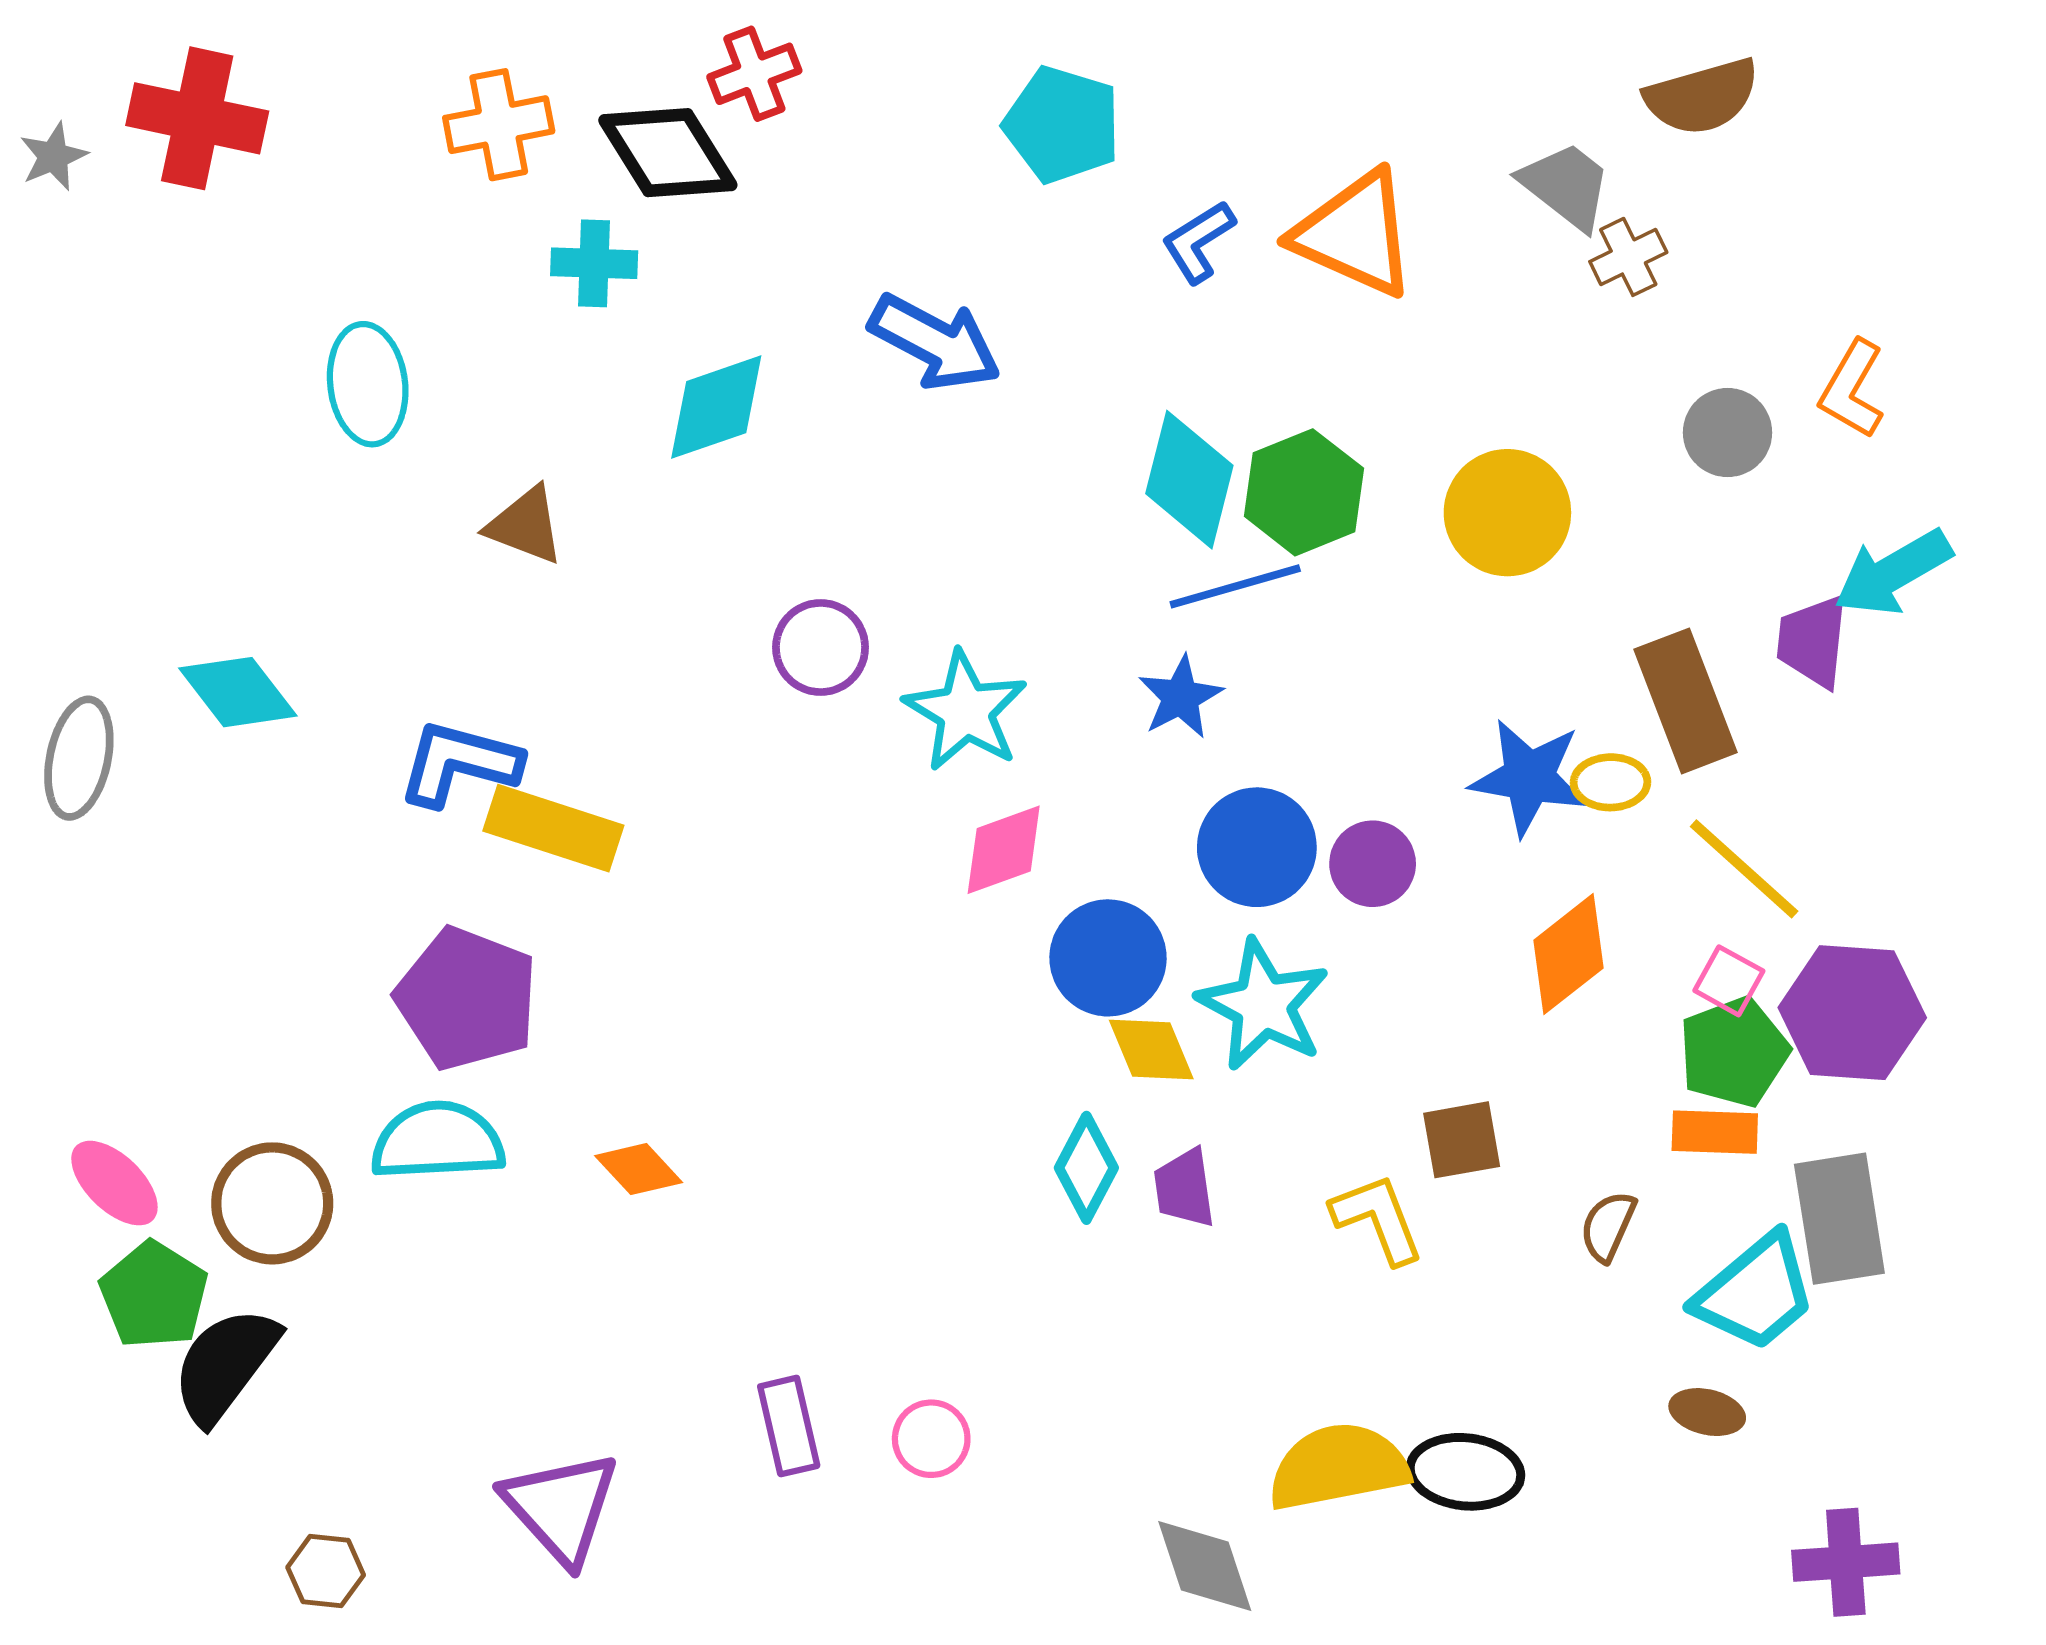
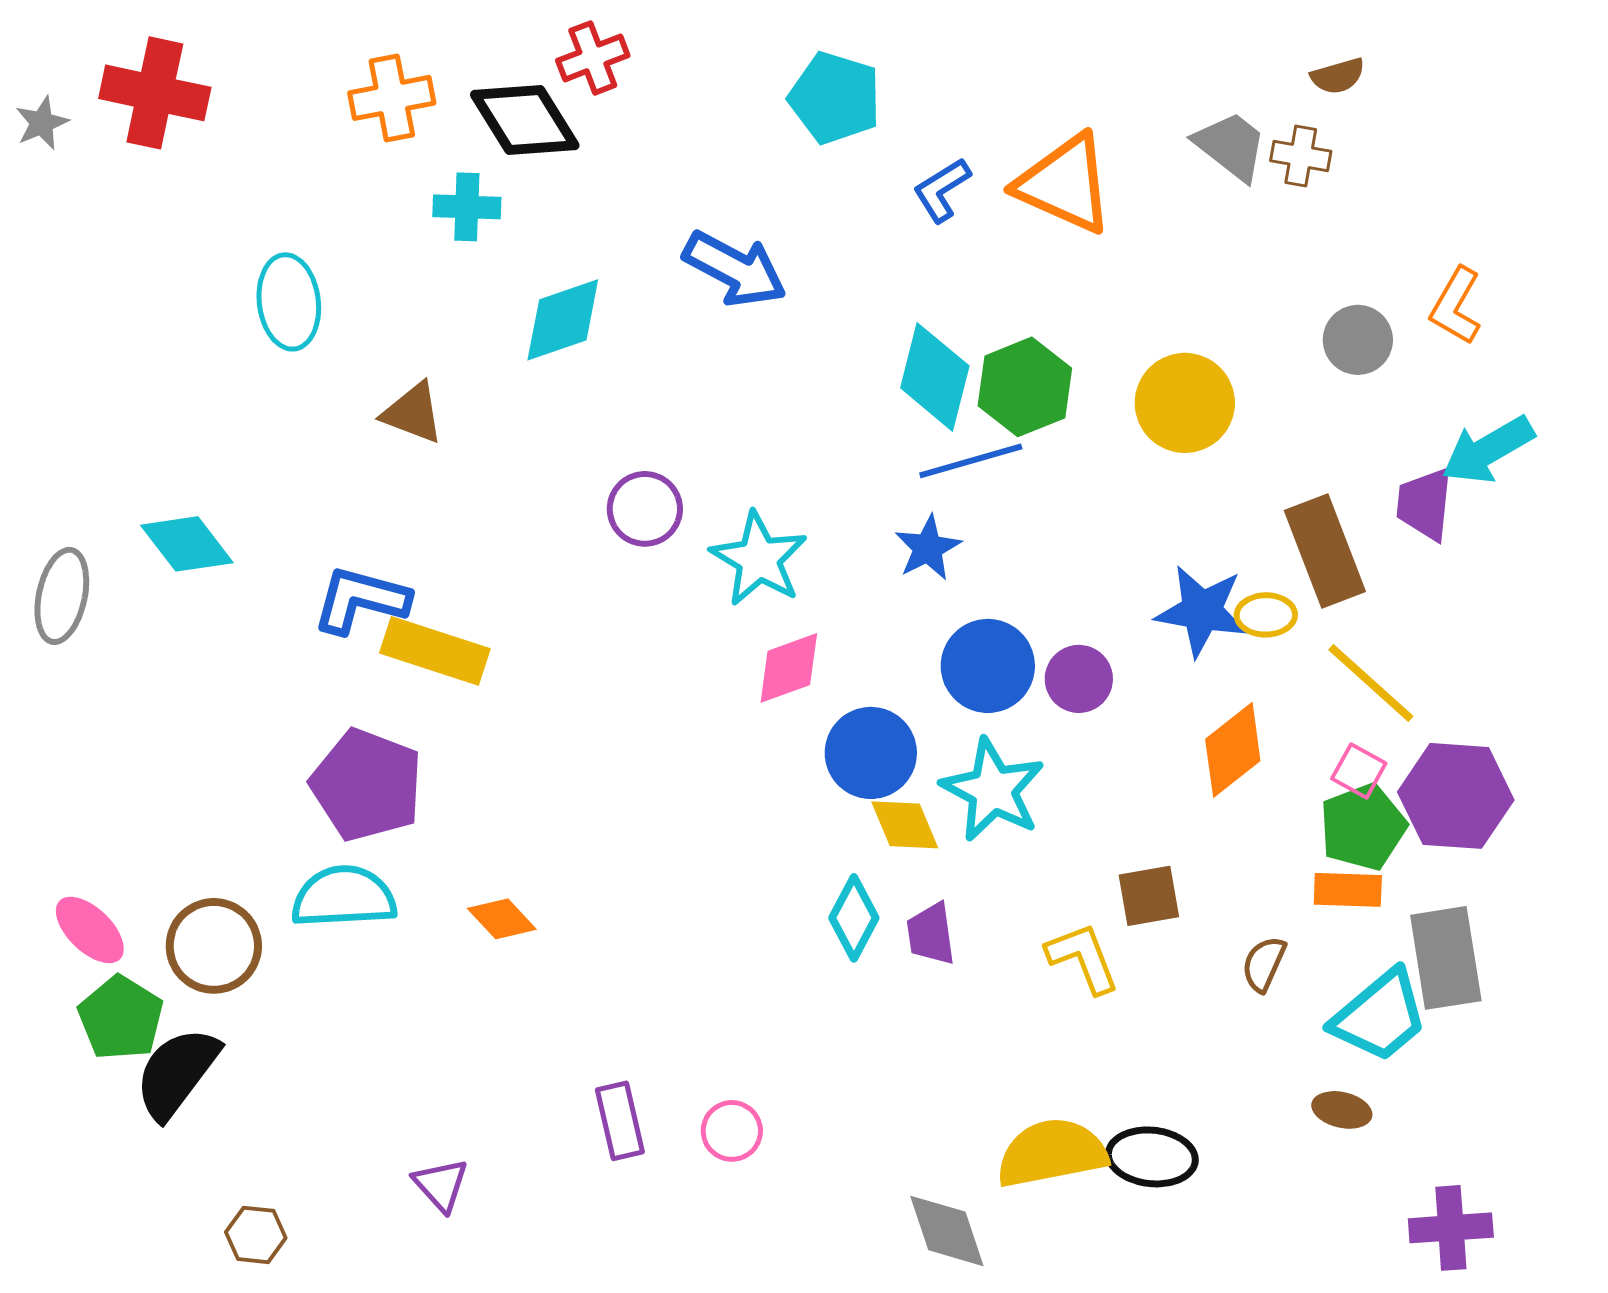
brown semicircle: (1702, 97) -> (1338, 76), size x0.6
brown cross: (1628, 257) -> (1301, 156), moved, turned 36
purple triangle: (561, 1507) -> (441, 1185), size x0.6

